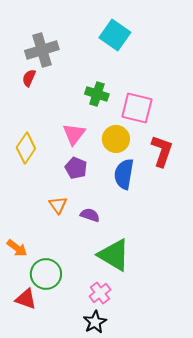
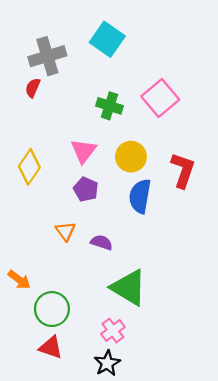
cyan square: (115, 35) -> (107, 39), moved
pink square: (137, 108) -> (160, 98), moved, turned 36
red triangle: (26, 299) -> (51, 347), moved

